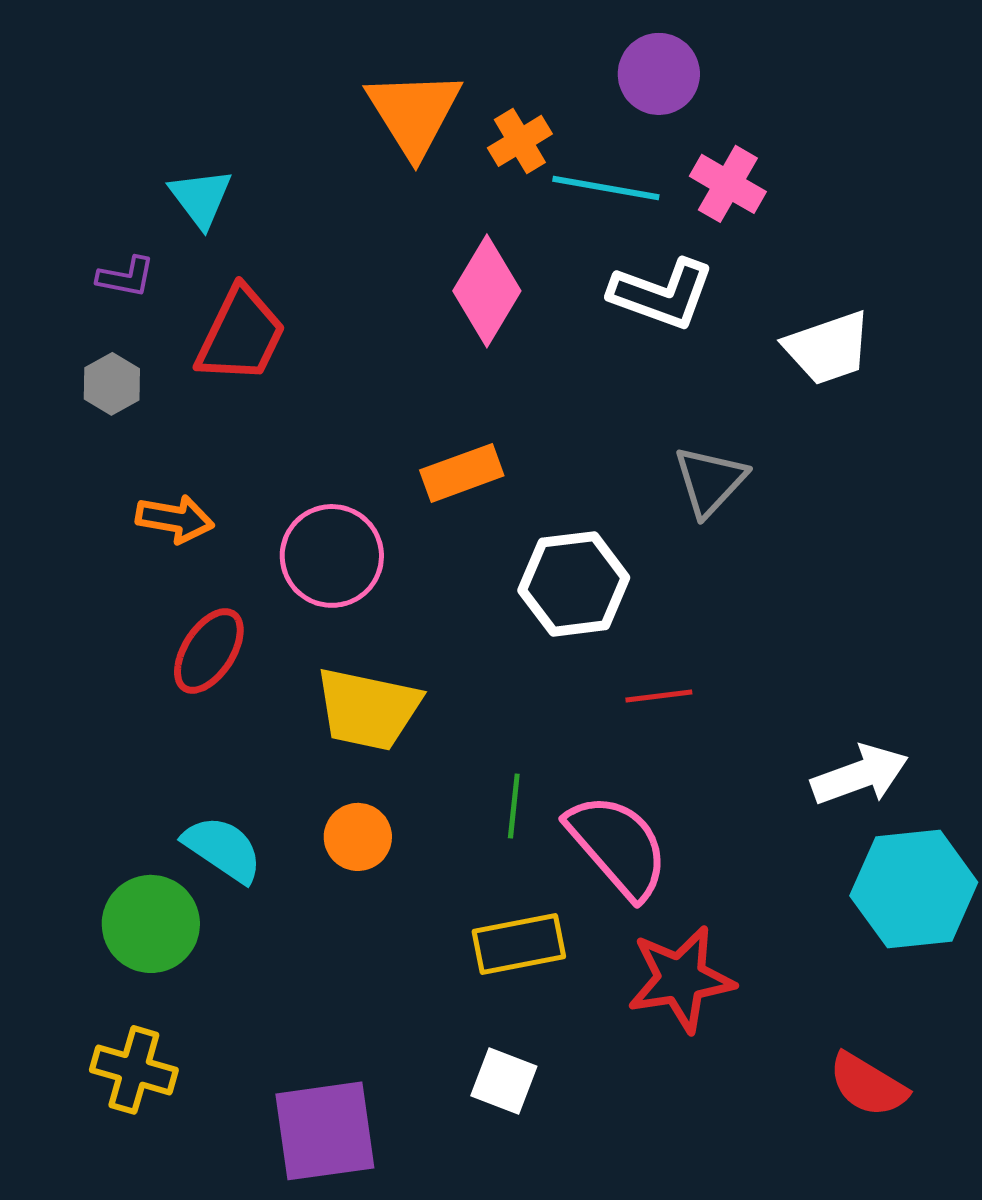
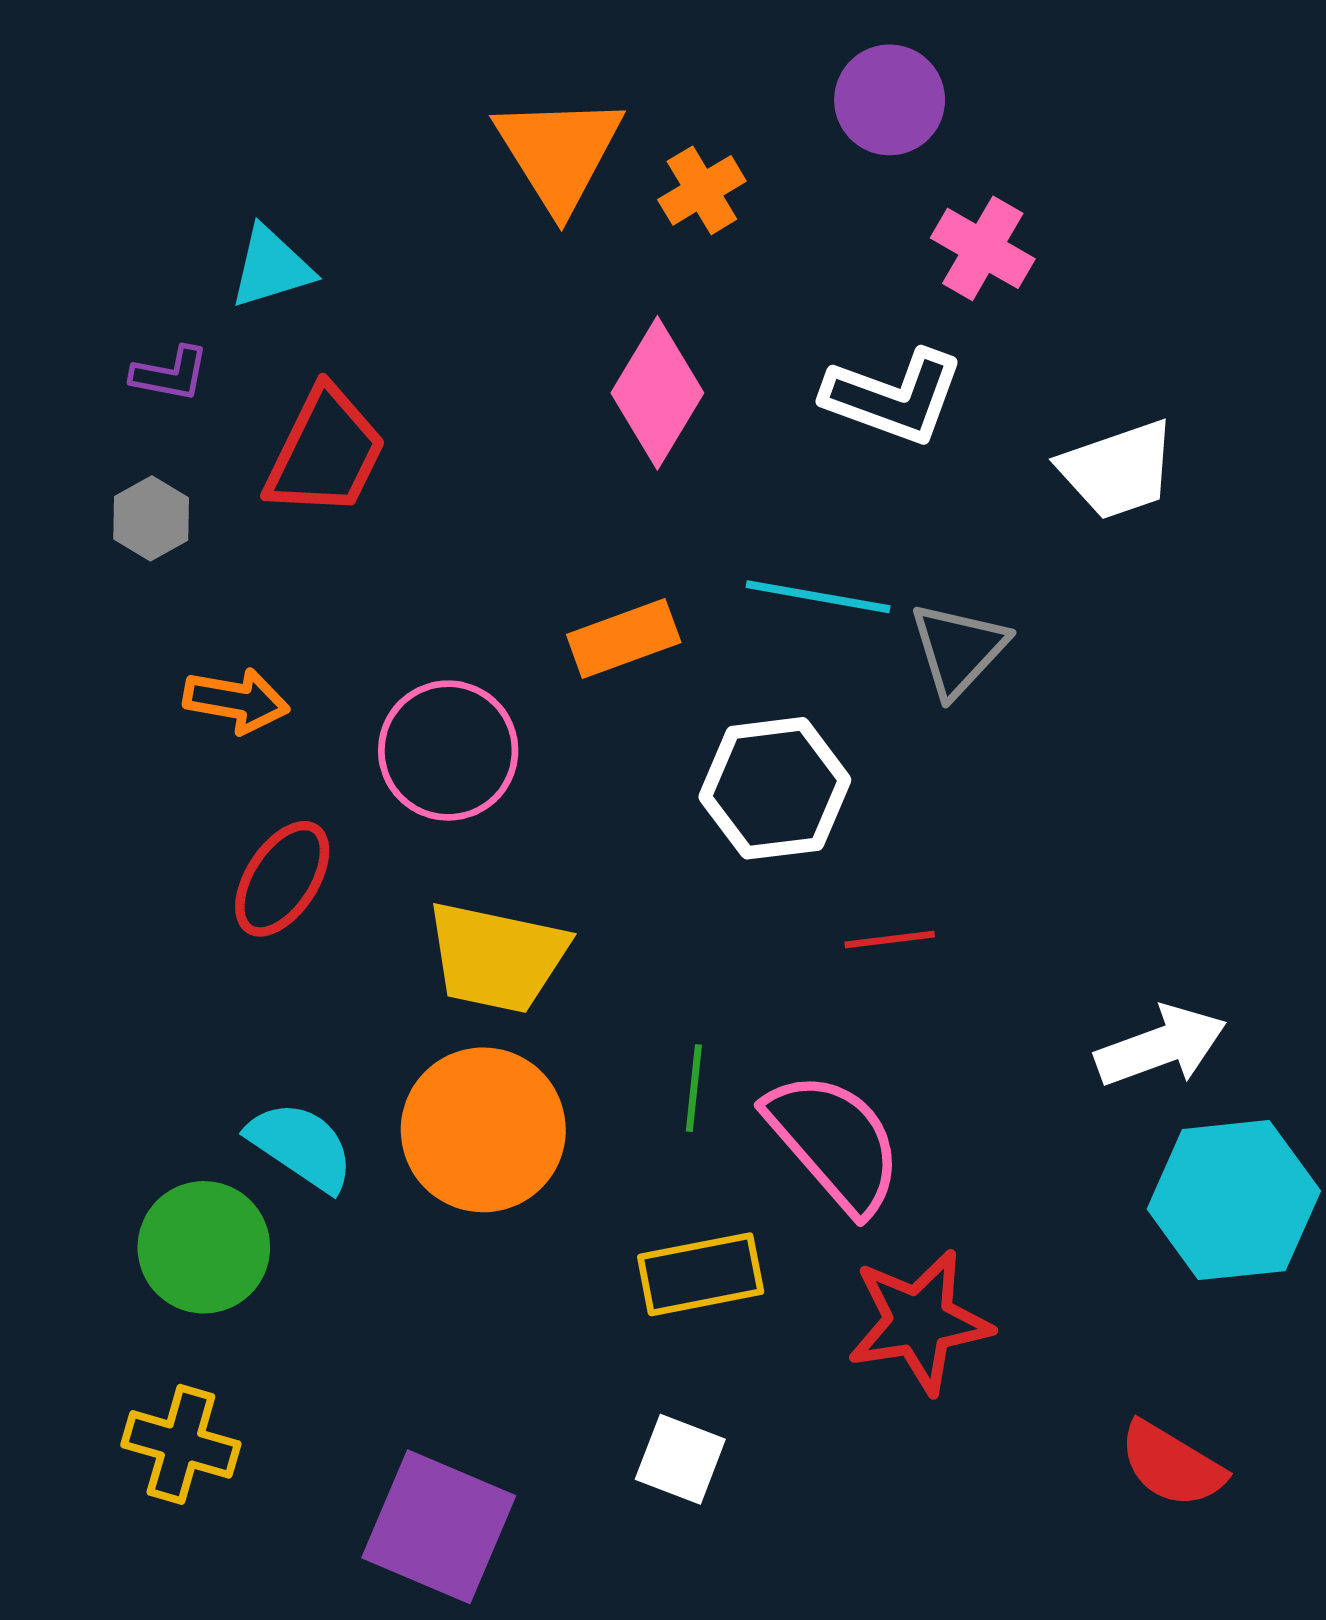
cyan line: (606, 188) -> (818, 597), moved
cyan triangle: (201, 198) -> (271, 267), turned 50
orange circle: (358, 837) -> (483, 1130), size x1.8
purple square: (325, 1131) -> (439, 1527), turned 31

